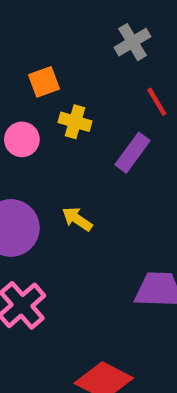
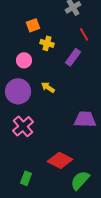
pink circle: (22, 139) -> (24, 60), moved

